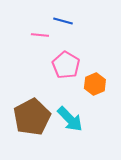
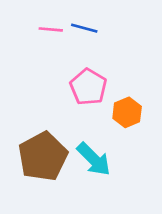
pink line: (40, 35) -> (51, 29), moved

